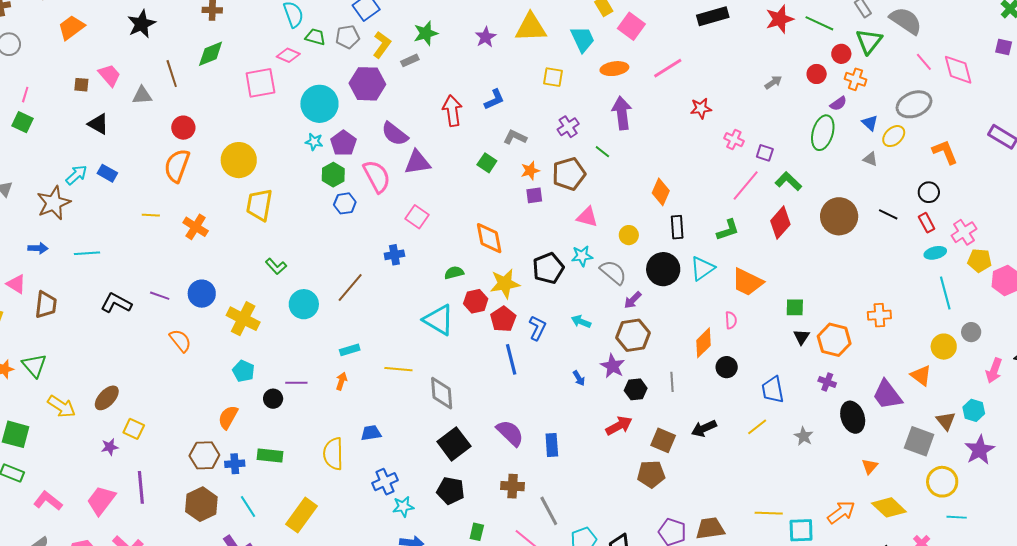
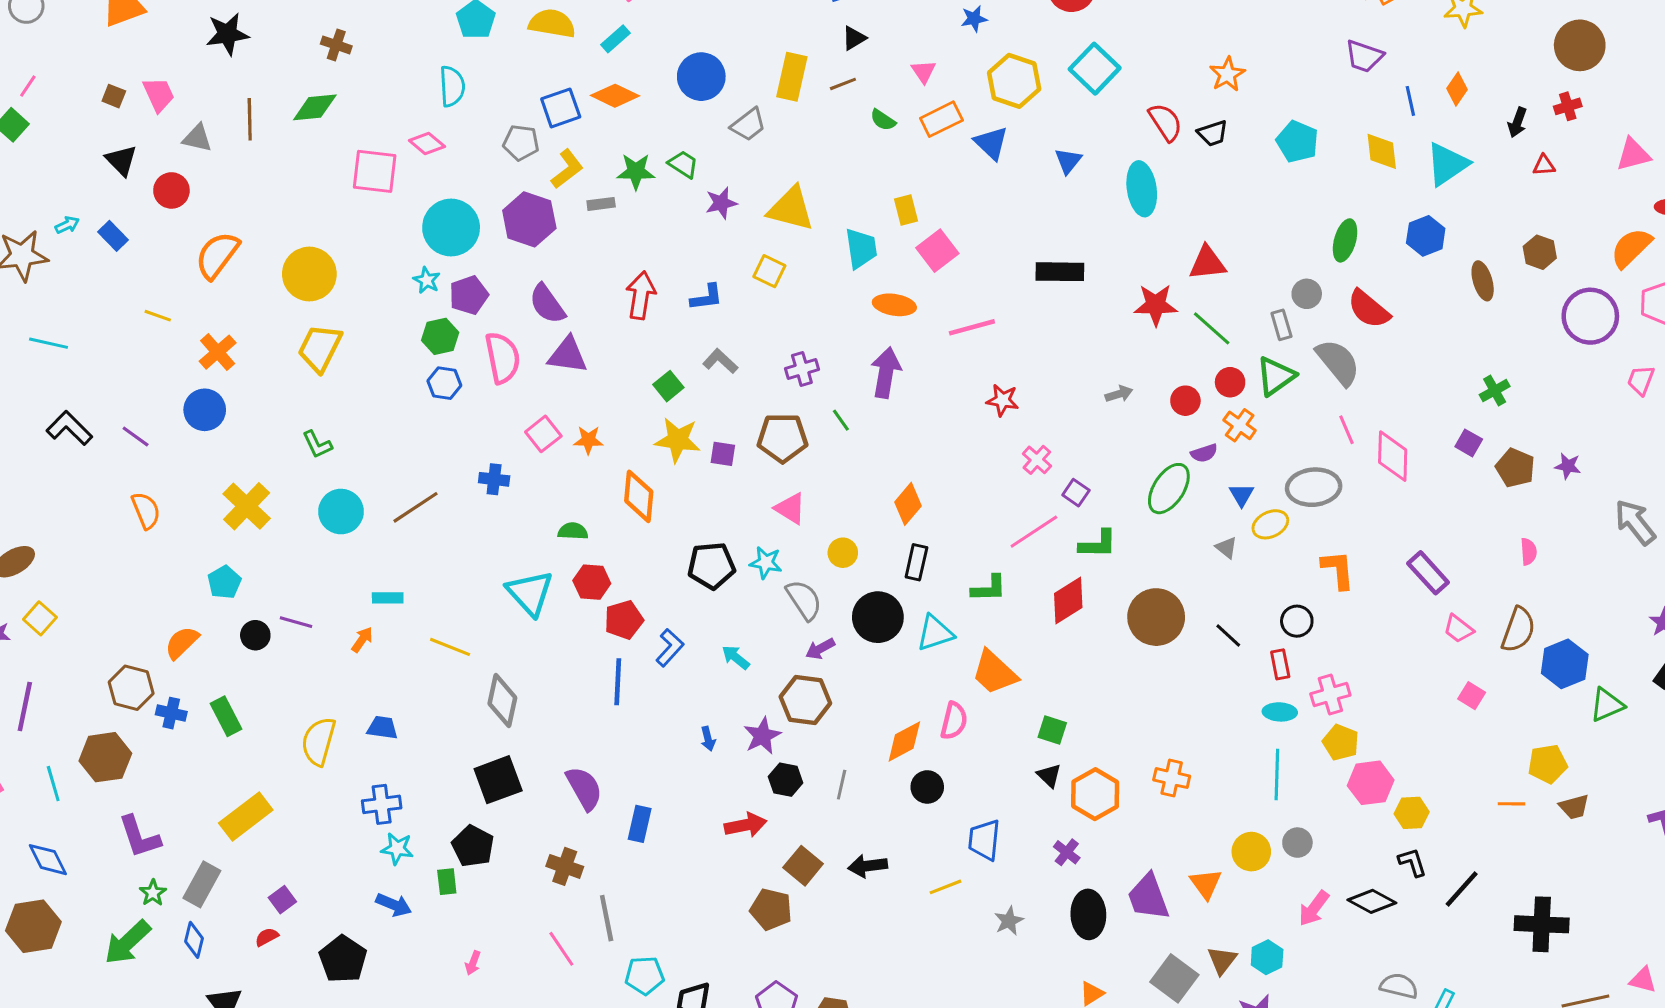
green trapezoid: (315, 37) -> (683, 164), moved
yellow square: (553, 77) -> (769, 271), moved
red circle: (183, 128) -> (171, 190), moved
orange star: (530, 171) -> (588, 440), moved
cyan arrow: (76, 175) -> (67, 225), size x0.7
green L-shape: (788, 181) -> (1098, 544), turned 120
yellow star: (505, 284) -> (678, 440), moved
blue circle: (202, 294) -> (205, 410), moved
pink semicircle: (731, 320) -> (954, 721), size x1.4
black triangle: (801, 337) -> (1049, 776), turned -36
green rectangle: (270, 455) -> (226, 716), turned 40
cyan line: (248, 507) -> (53, 784), moved
green rectangle: (477, 532) -> (447, 882), moved, turned -36

